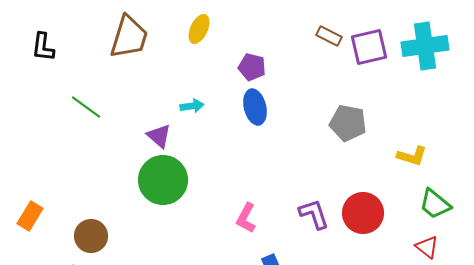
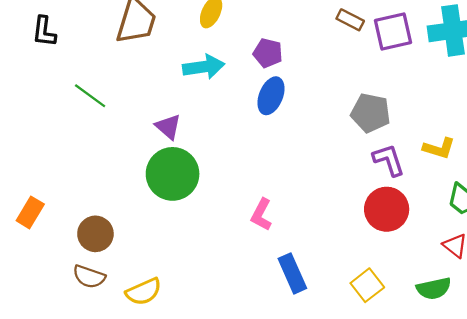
cyan arrow: (192, 106) -> (204, 67), moved, size x1.6
blue ellipse: (255, 107) -> (271, 96), turned 36
purple L-shape: (314, 214) -> (389, 160), moved

